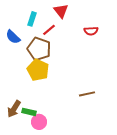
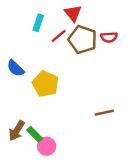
blue semicircle: (13, 37) -> (15, 68), moved
brown pentagon: (39, 49) -> (83, 40), moved
green rectangle: (29, 112) -> (35, 134), turned 32

